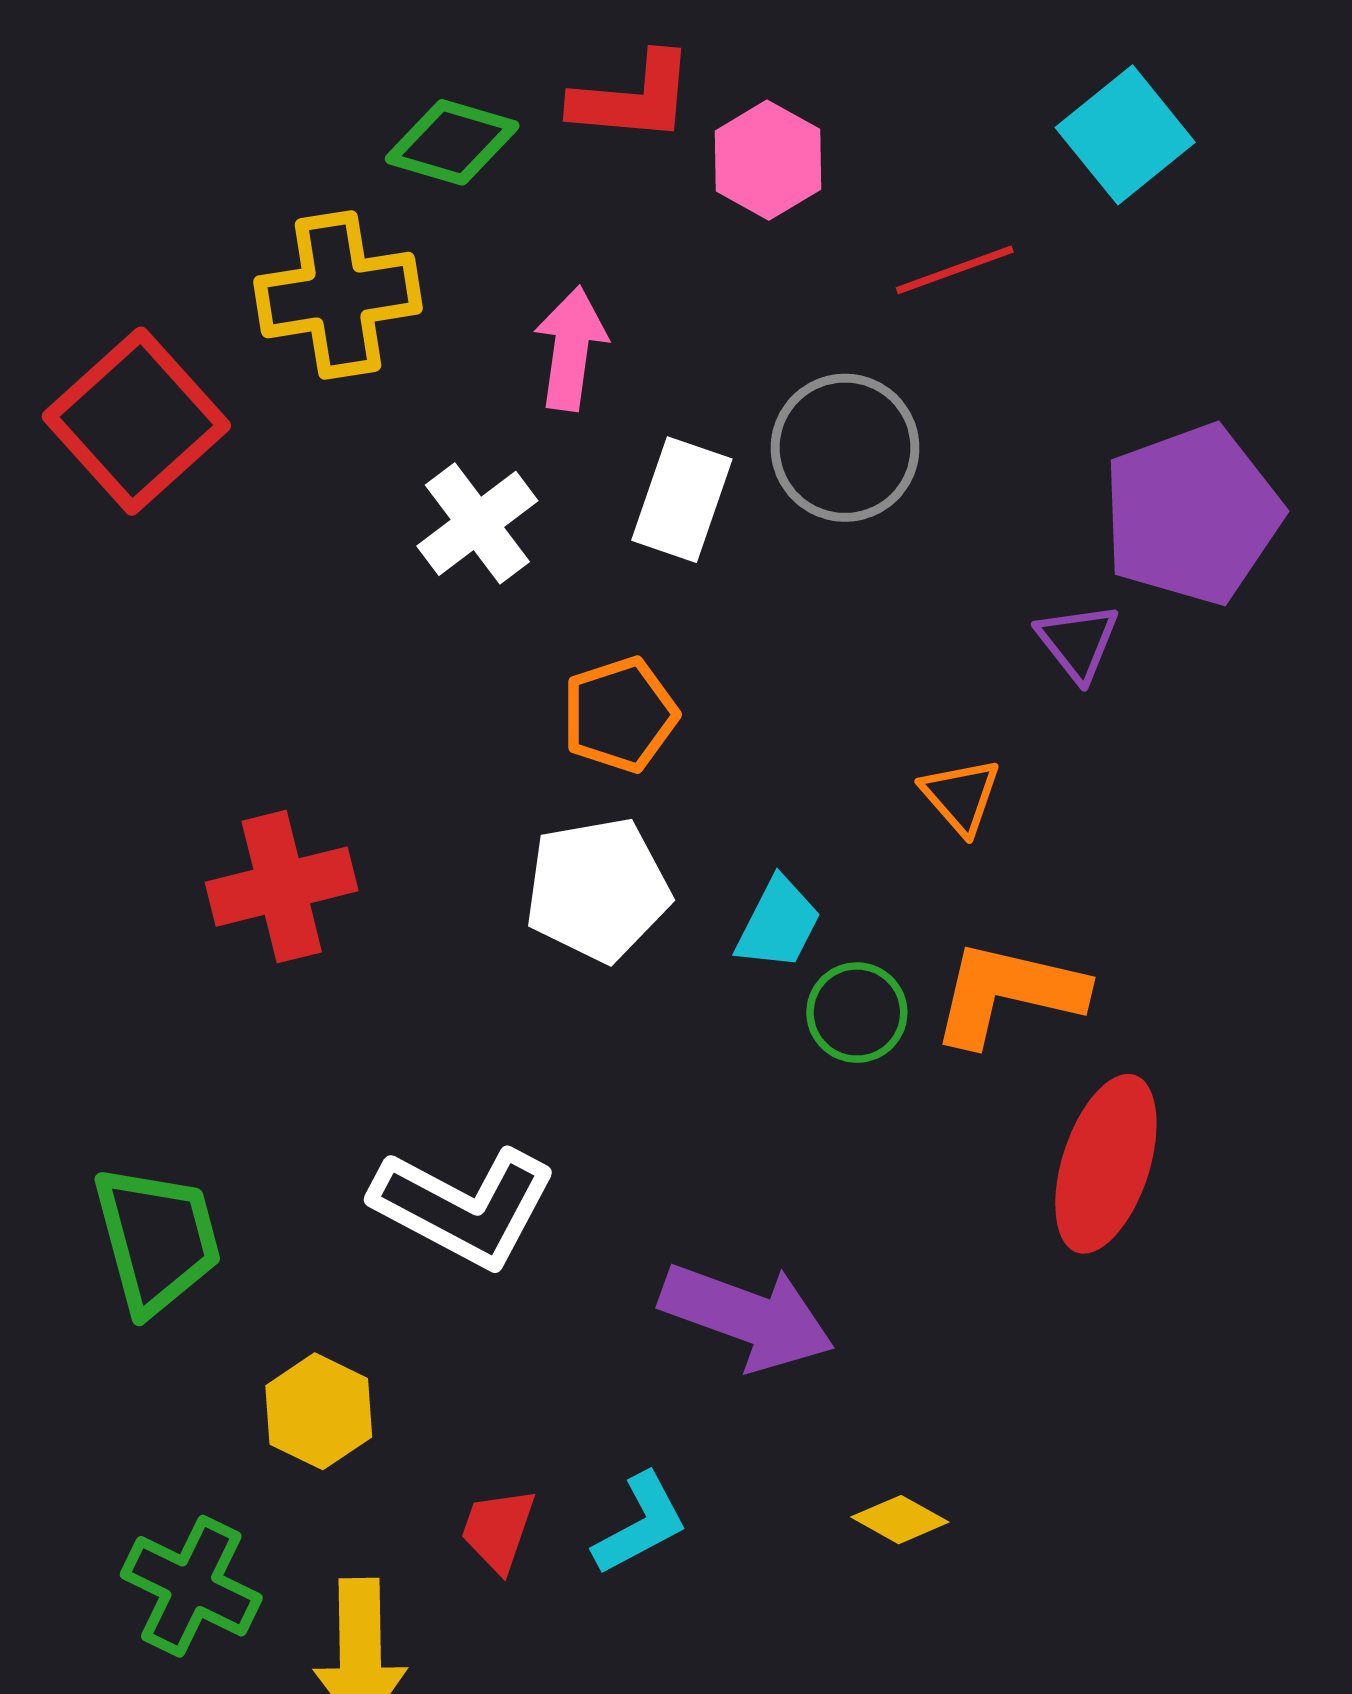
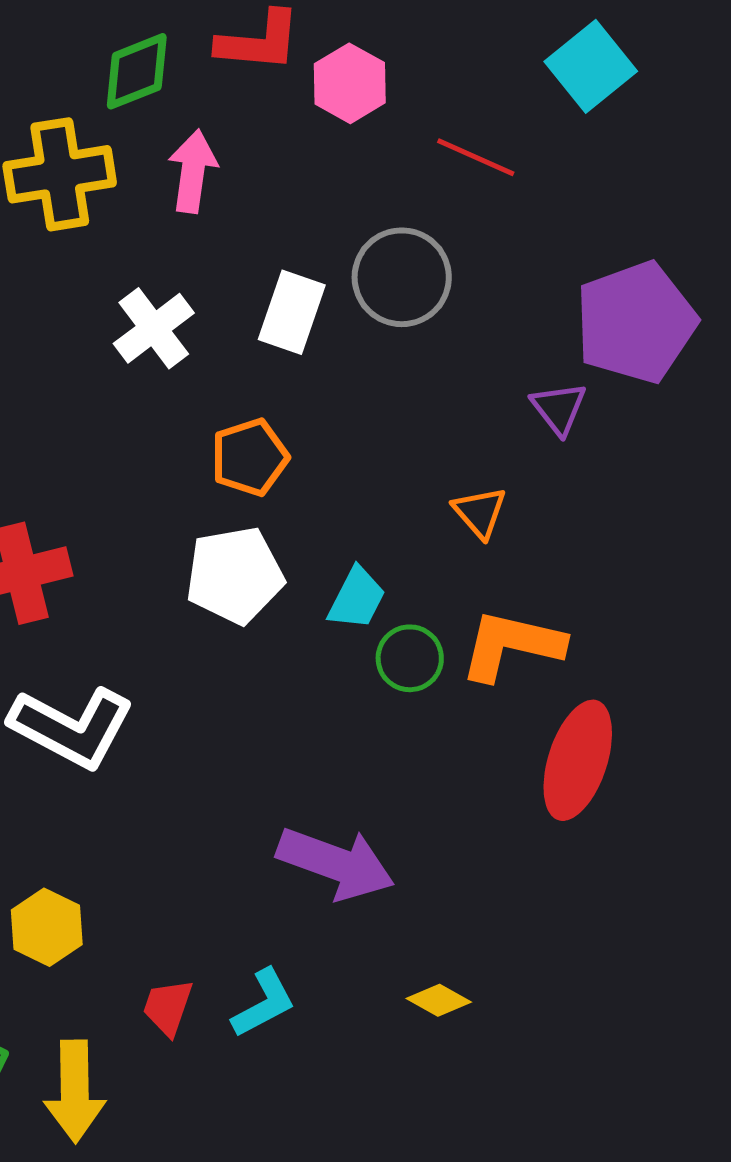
green diamond: (452, 142) -> (137, 71), turned -38
red line: (955, 270) -> (476, 157), turned 44
pink arrow: (571, 348) -> (193, 171), moved
white L-shape: (464, 1207) -> (72, 727), moved

